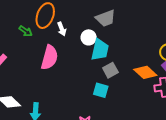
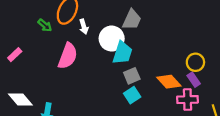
gray trapezoid: (106, 18) -> (132, 20), turned -50
white circle: (89, 37) -> (112, 39), size x1.5
cyan square: (101, 90) -> (132, 95), moved, turned 35

